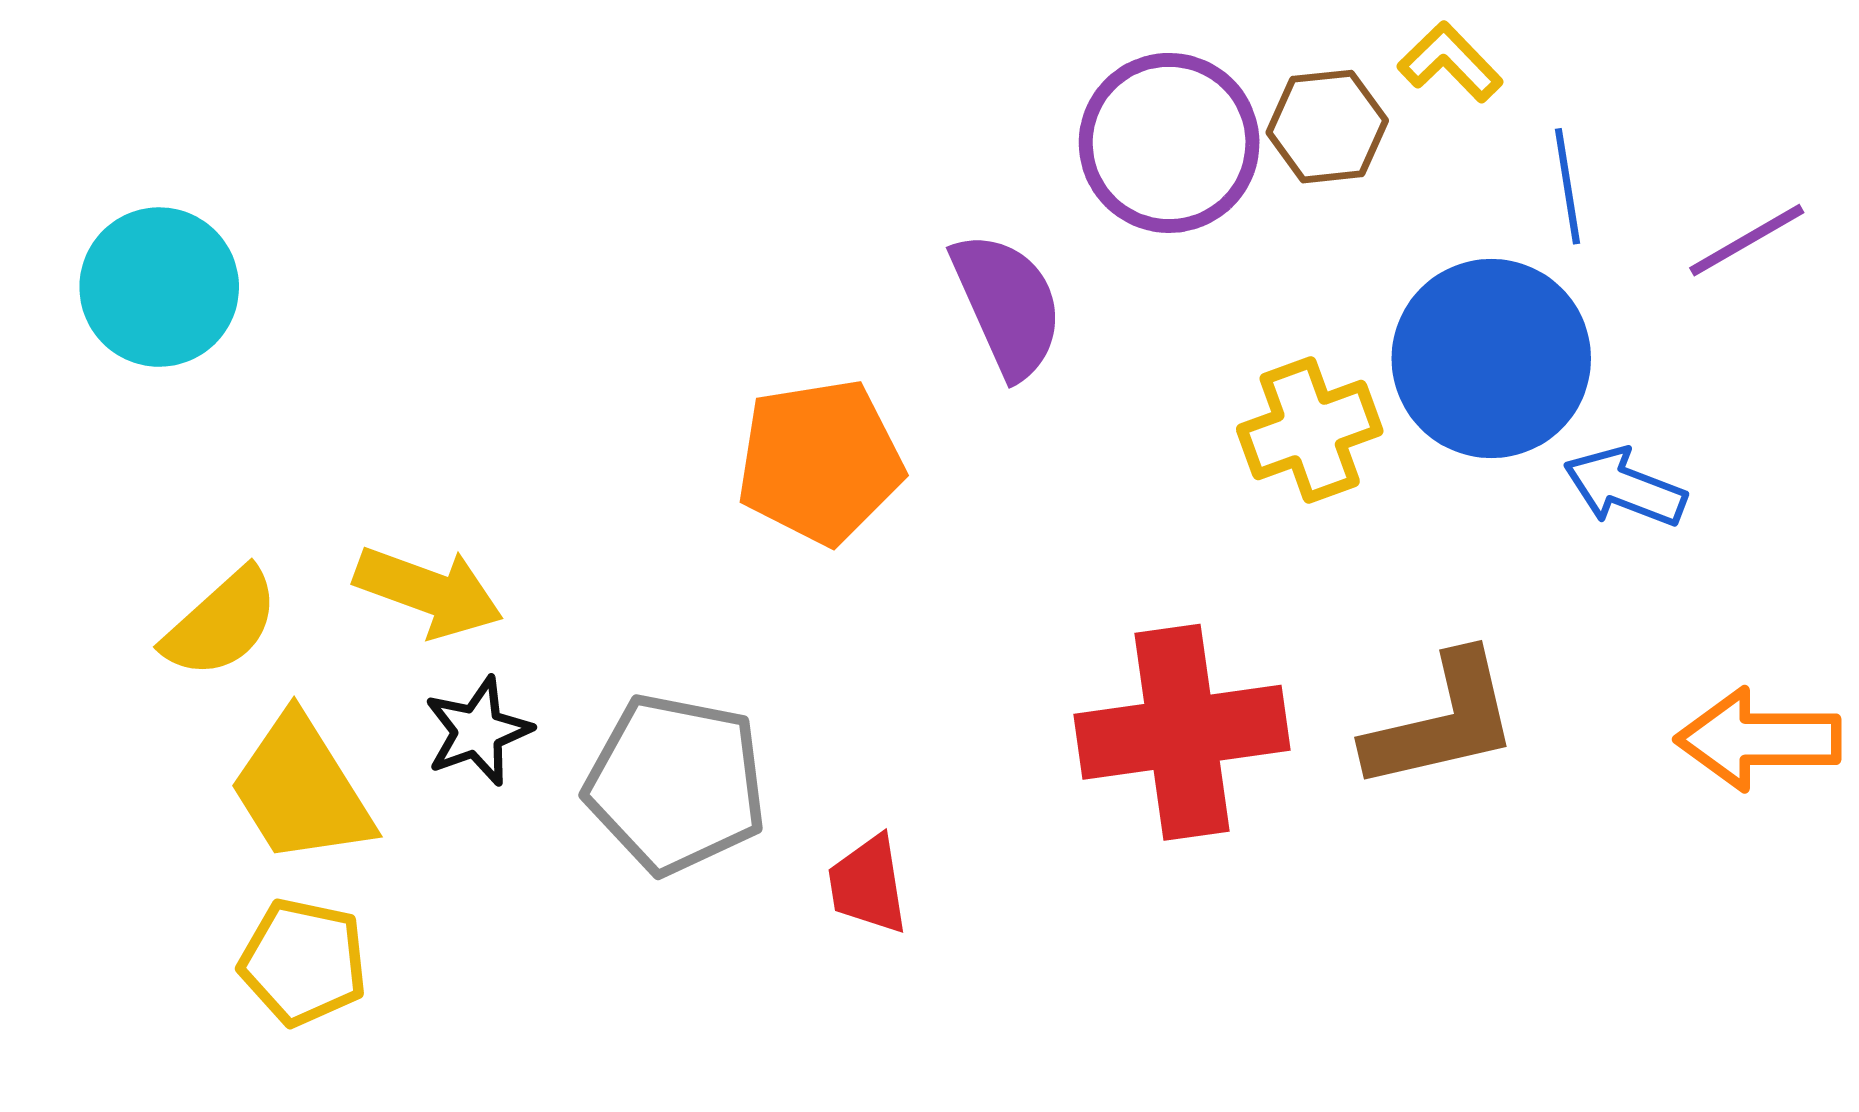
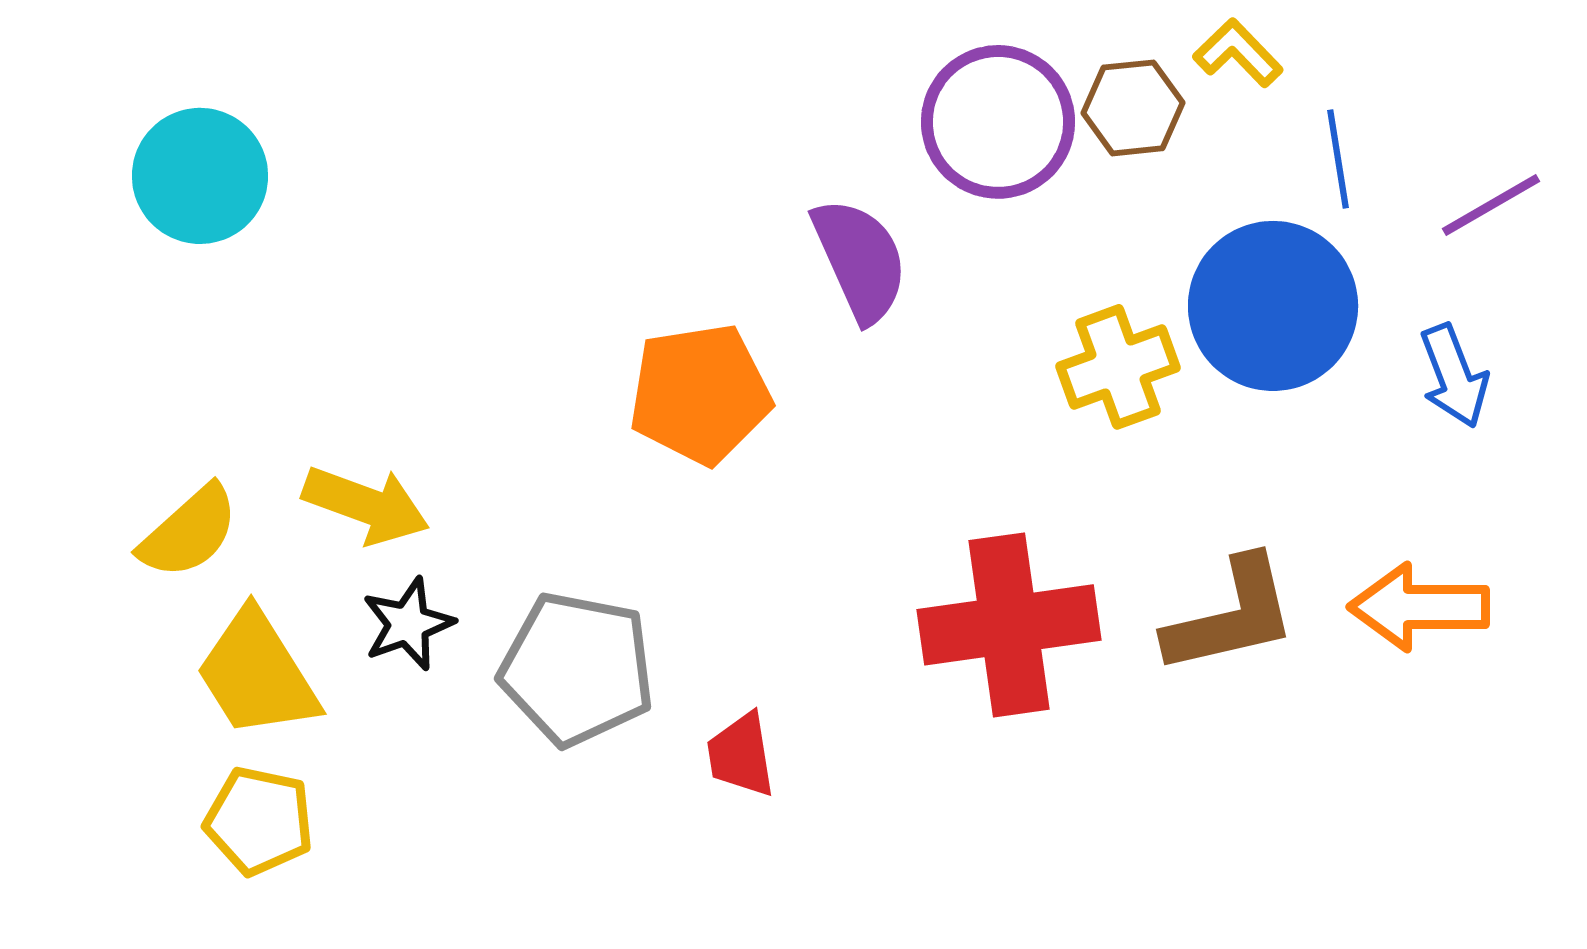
cyan circle: (159, 287) -> (200, 176), moved
blue arrow: (1625, 487) -> (1454, 376), moved, turned -132
orange arrow: (1758, 739) -> (1419, 607), moved

